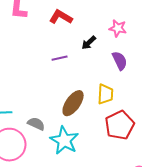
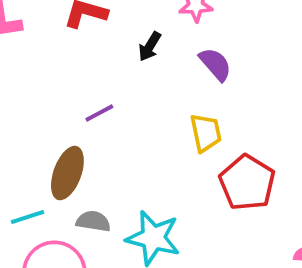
purple line: (60, 58) -> (99, 113), moved
brown ellipse: (73, 103) -> (67, 173), moved

